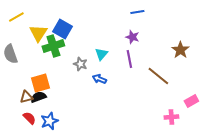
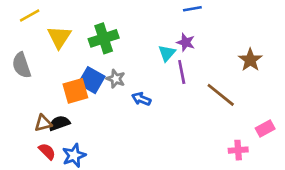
blue square: (62, 29) -> (92, 80), moved
green cross: (53, 46) -> (104, 38), moved
cyan triangle: (101, 54) -> (167, 53), moved
orange square: (40, 83) -> (75, 91), moved

